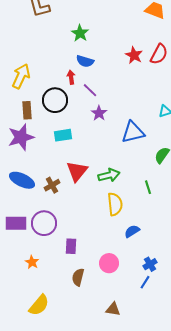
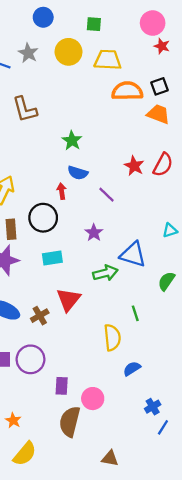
purple line: (90, 90) -> (107, 195), moved
blue triangle: (133, 132) -> (133, 255), turned 30
green arrow: (109, 175) -> (105, 273), moved
green line: (148, 187) -> (135, 313), moved
orange star: (32, 262) -> (13, 420), moved
pink circle: (109, 263) -> (93, 399), moved
brown semicircle: (78, 277) -> (70, 422), size x1.5
blue line: (145, 282) -> (163, 427), moved

